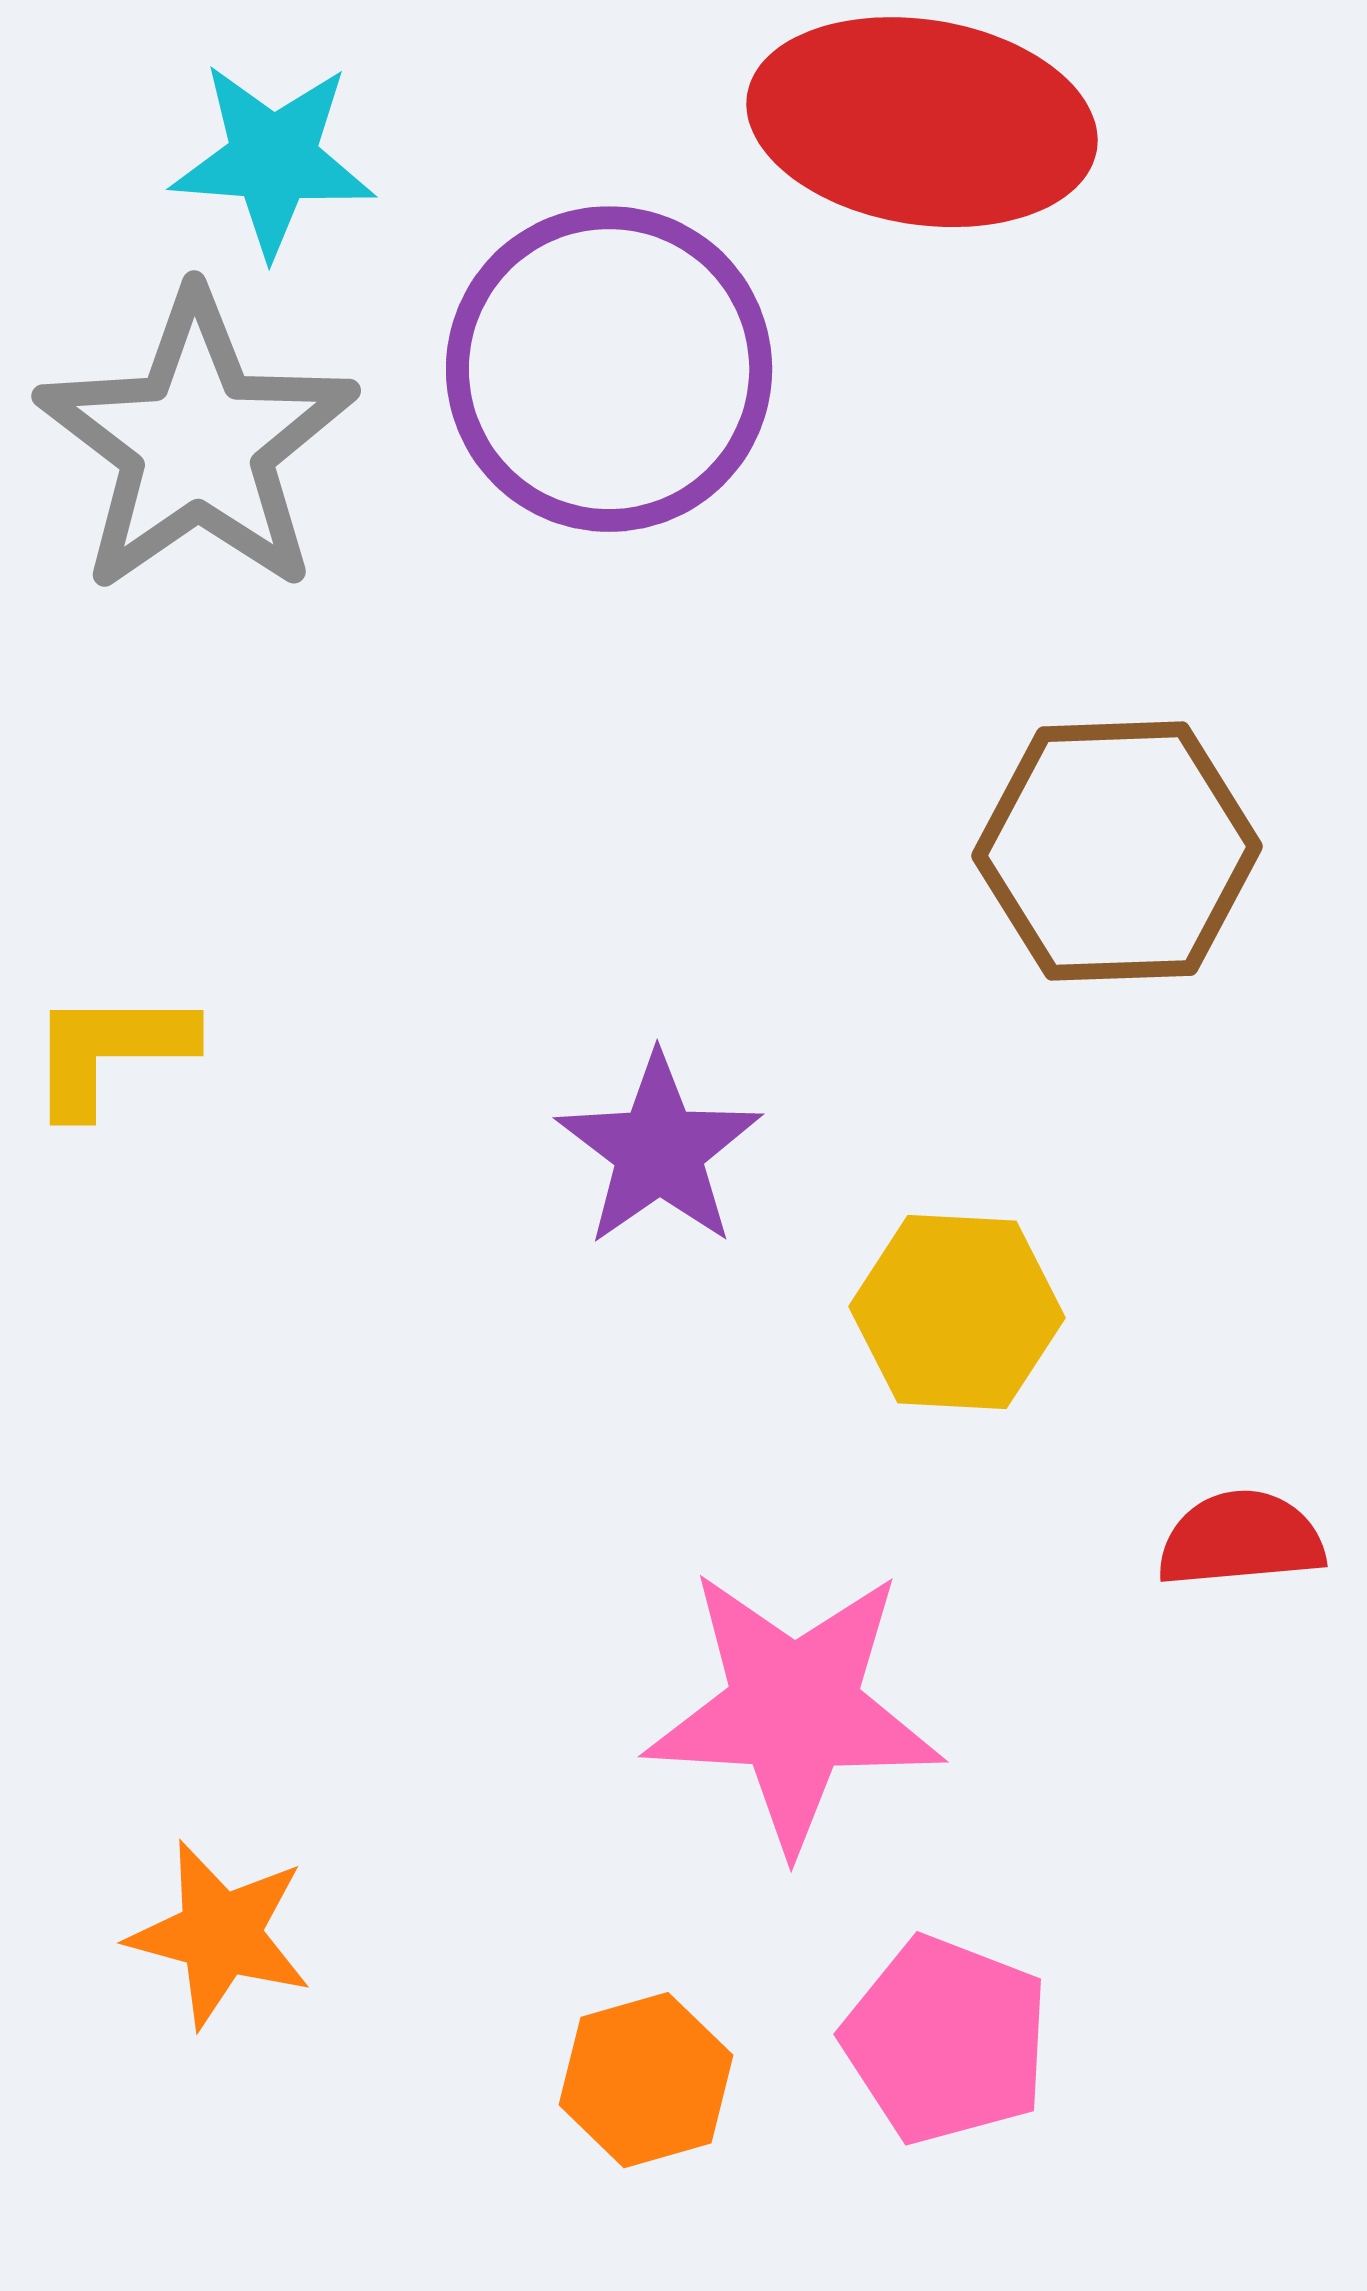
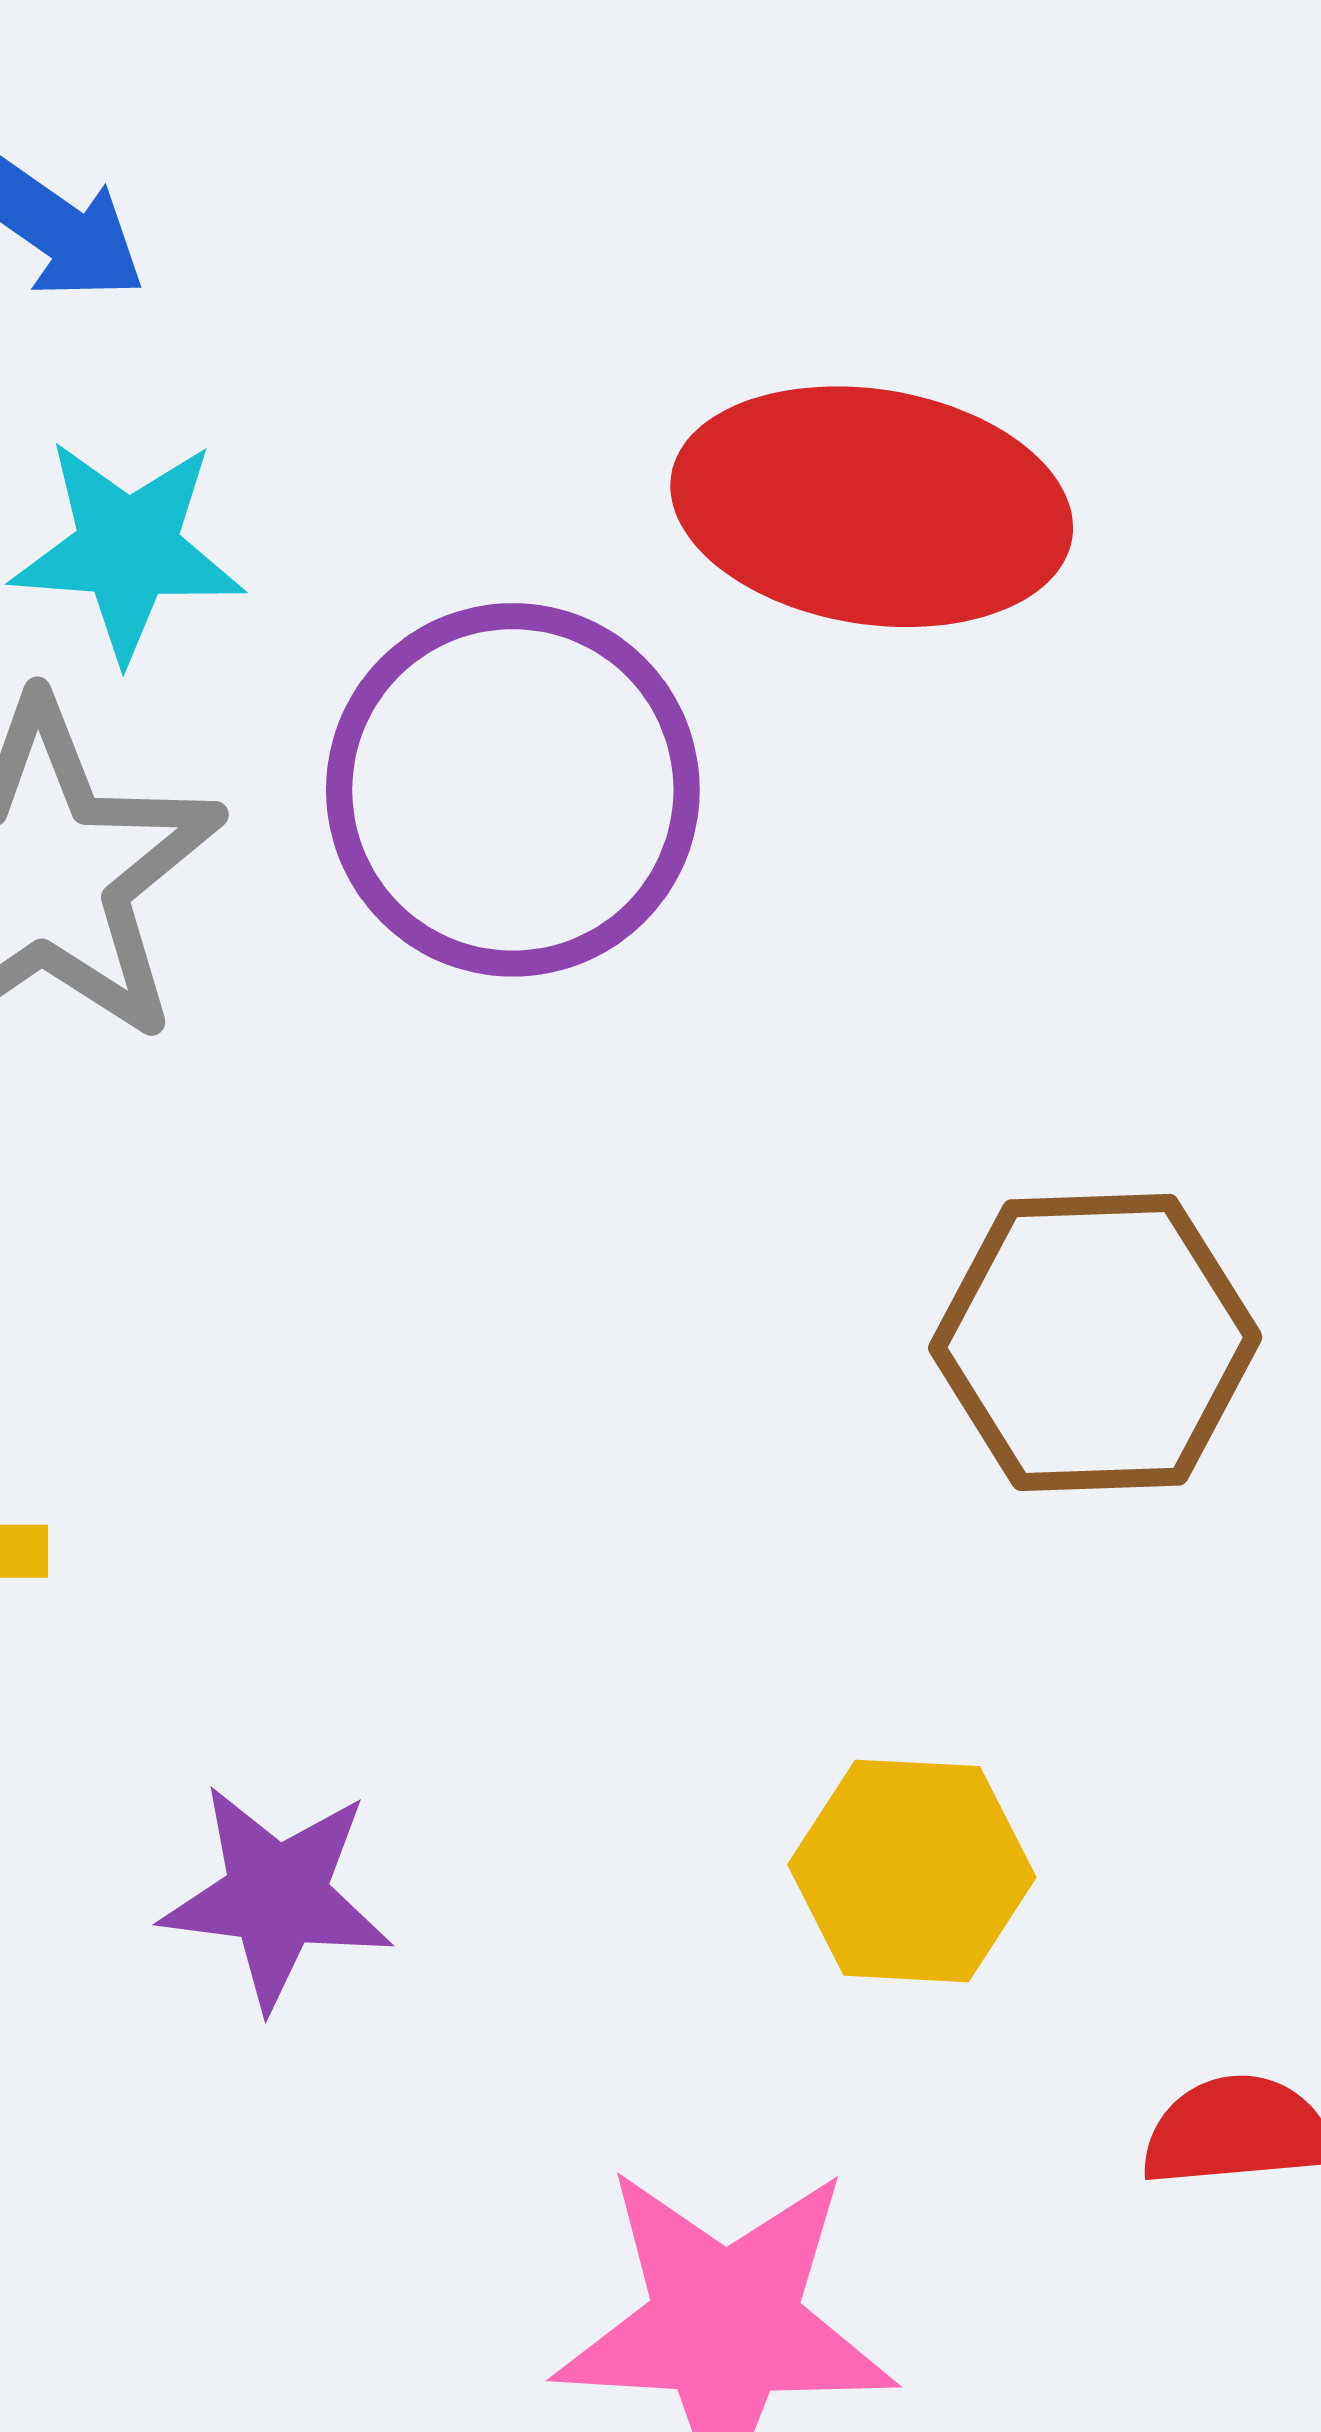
purple star: (659, 1150) -> (277, 1896), moved, turned -30

